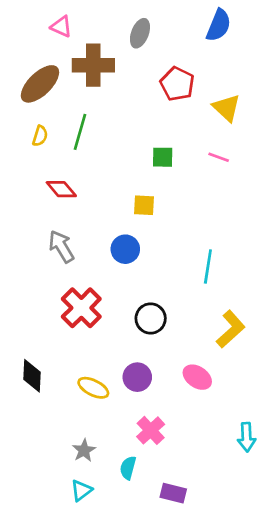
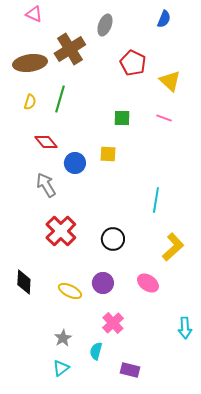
blue semicircle: (219, 25) -> (164, 19), size x0.7
pink triangle: (61, 27) -> (34, 14), moved
brown cross: (93, 65) -> (70, 49), turned -32
brown ellipse: (40, 84) -> (30, 63), turned 36
blue circle: (125, 249) -> (75, 163), moved

